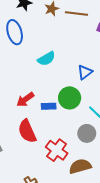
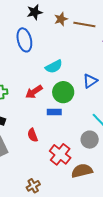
green circle: (70, 98) -> (63, 92), moved
red arrow: (25, 99) -> (34, 92), moved
red semicircle: (27, 131) -> (33, 135), size x0.6

